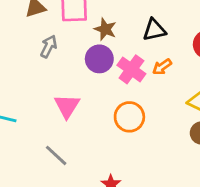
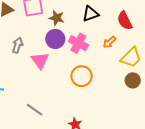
gray arrow: (49, 46) -> (17, 45), moved
orange arrow: (162, 67) -> (109, 42), moved
pink triangle: (67, 106) -> (40, 60), moved

